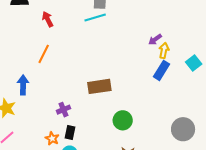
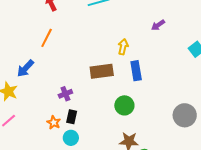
yellow arrow: (164, 51) -> (123, 47), moved
blue rectangle: (162, 70) -> (136, 71), moved, turned -42
blue arrow: (23, 85) -> (25, 68), turned -138

